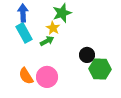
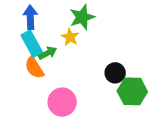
green arrow: (47, 41) -> (48, 53), moved
orange semicircle: (26, 76) -> (34, 68), moved

